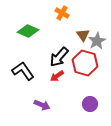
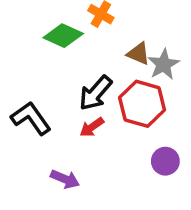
green diamond: (28, 31) -> (63, 36), moved
brown triangle: (83, 35) -> (138, 54), turned -32
purple circle: (90, 104) -> (165, 161), moved

